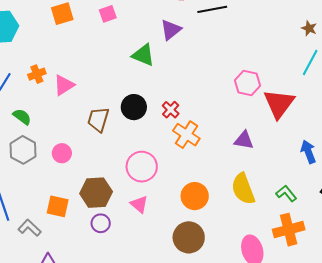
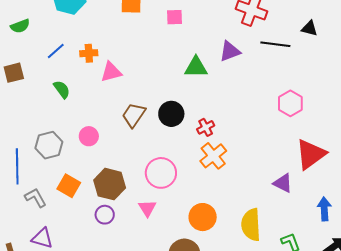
green triangle: (143, 55) -> (196, 67), turned -40
pink hexagon: (248, 83) -> (290, 103), moved
purple triangle: (244, 140) -> (283, 183), moved
gray hexagon: (23, 150) -> (49, 145), moved

